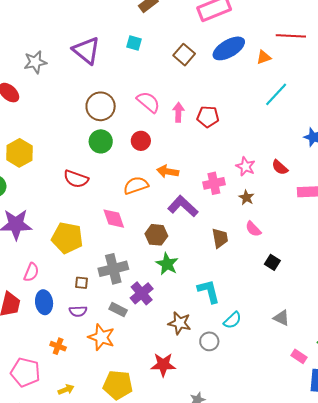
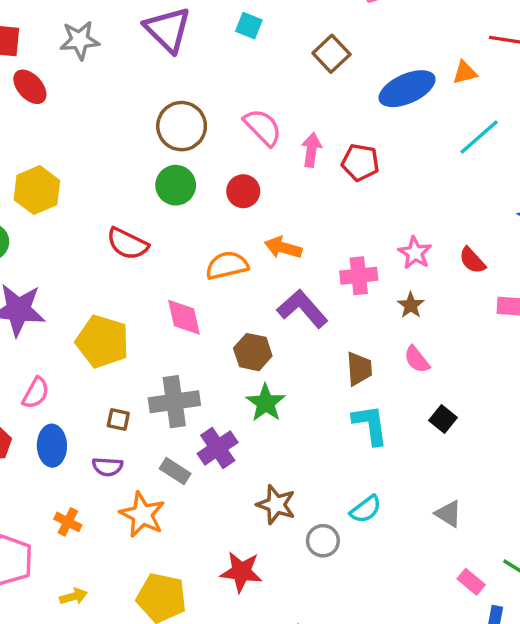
blue ellipse: (229, 48) -> (407, 89), moved
cyan L-shape: (209, 291) -> (370, 425), moved

